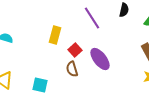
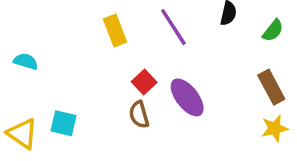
yellow rectangle: (55, 35) -> (115, 30), moved, turned -36
cyan square: (40, 85) -> (64, 123), moved

